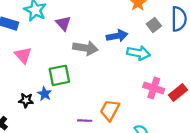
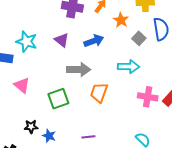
purple triangle: (63, 23) -> (62, 40), moved
blue arrow: (117, 36) -> (94, 41), moved
blue star: (45, 94) -> (49, 136), moved
orange trapezoid: (110, 110) -> (99, 93), moved

